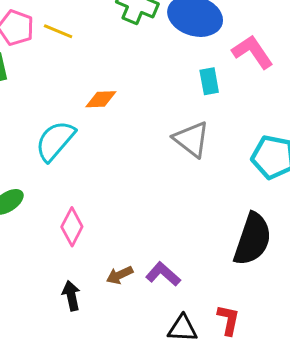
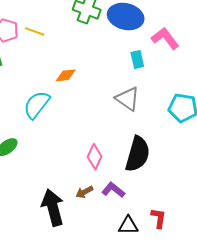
pink diamond: (72, 227) -> (95, 157), moved
black semicircle: (252, 239) -> (138, 154), moved
black arrow: (71, 296) -> (53, 208), size x1.8

